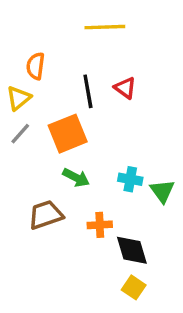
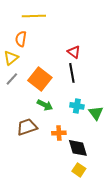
yellow line: (105, 27) -> (34, 16), moved
black line: (88, 91) -> (72, 73), moved
orange square: (68, 134) -> (40, 79), turned -30

